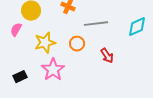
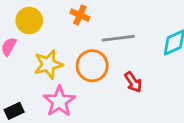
orange circle: (77, 44) -> (92, 66), size x1.5

